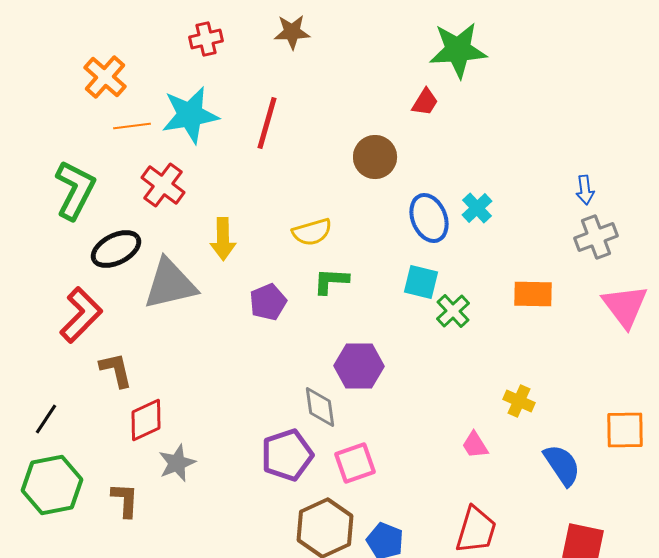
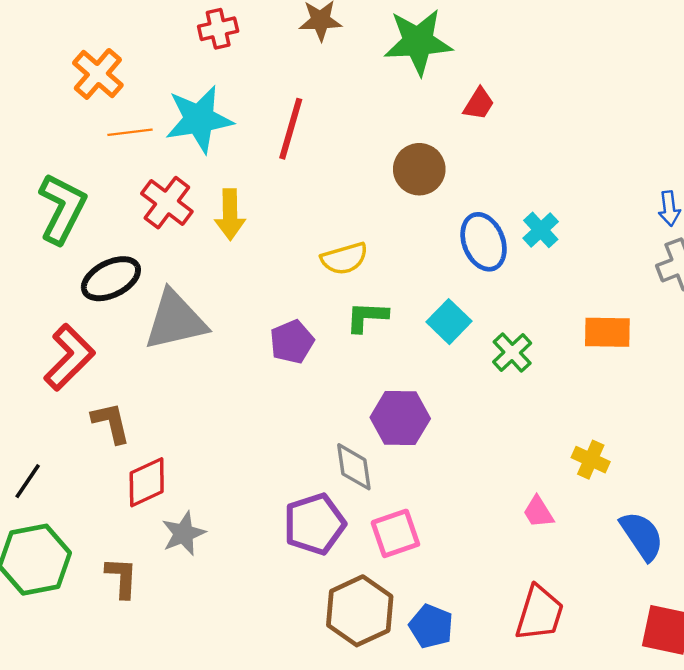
green star: (458, 50) -> (418, 42), moved
yellow arrow: (223, 239) -> (230, 214), moved
cyan square: (421, 282) -> (449, 322), moved, turned 30

